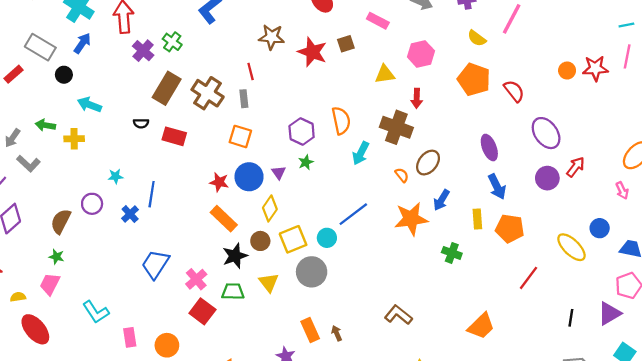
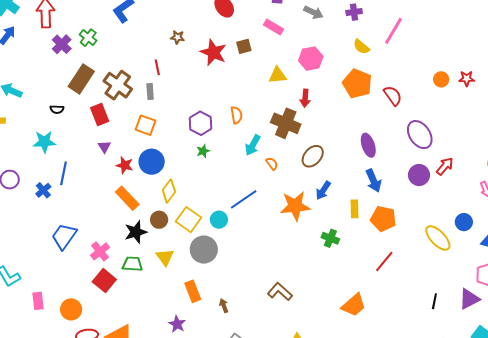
brown star: (272, 37) -> (177, 37), size x0.6
red star: (595, 68) -> (467, 79), size x0.7
orange semicircle: (341, 121) -> (236, 115), size x0.7
red rectangle: (174, 136) -> (100, 114), moved, turned 50
purple triangle: (279, 173) -> (104, 147), moved
orange semicircle: (402, 175) -> (272, 164), moved
cyan star: (116, 176) -> (44, 142), moved, size x1.6
yellow square: (293, 239) -> (189, 220), turned -35
red line: (529, 278) -> (384, 261), moved
orange rectangle: (310, 330) -> (193, 291), moved

